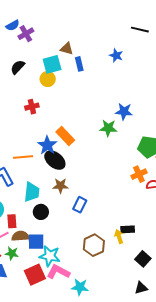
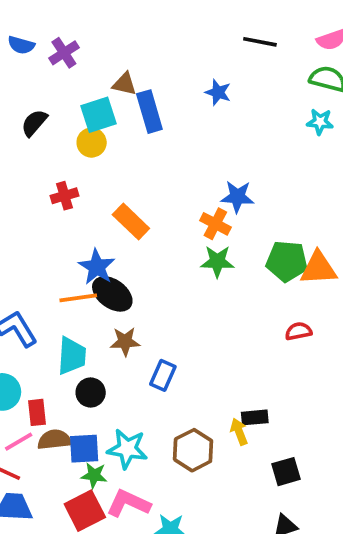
blue semicircle: (13, 25) -> (21, 45), turned 48
purple cross: (26, 34) -> (64, 53), moved
blue rectangle: (79, 64) -> (149, 112), size x1.5
green star: (108, 128) -> (217, 261), moved
orange rectangle: (65, 136) -> (131, 222), moved
orange line: (23, 157) -> (78, 298), moved
orange cross: (139, 174) -> (215, 224), moved, turned -35
green star: (12, 253) -> (94, 475), moved
cyan star: (50, 256) -> (127, 449), moved
black square: (143, 259) -> (286, 472), turned 35

